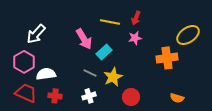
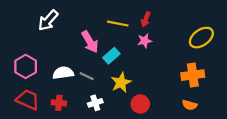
white arrow: (36, 34) -> (48, 20), moved
orange cross: (167, 58) -> (193, 75), moved
gray line: (90, 73) -> (87, 76), moved
white semicircle: (46, 74) -> (63, 73), moved

